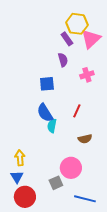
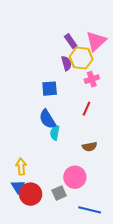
yellow hexagon: (77, 24) -> (81, 58), moved
red line: (77, 111) -> (86, 109), moved
red circle: (25, 197) -> (31, 194), moved

